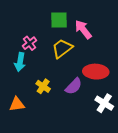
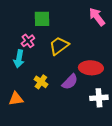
green square: (59, 20) -> (42, 19), moved
pink arrow: (83, 29) -> (97, 17), moved
white cross: (104, 103) -> (99, 98), turned -36

